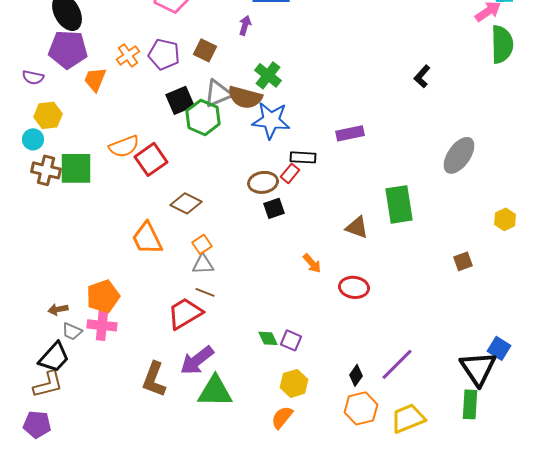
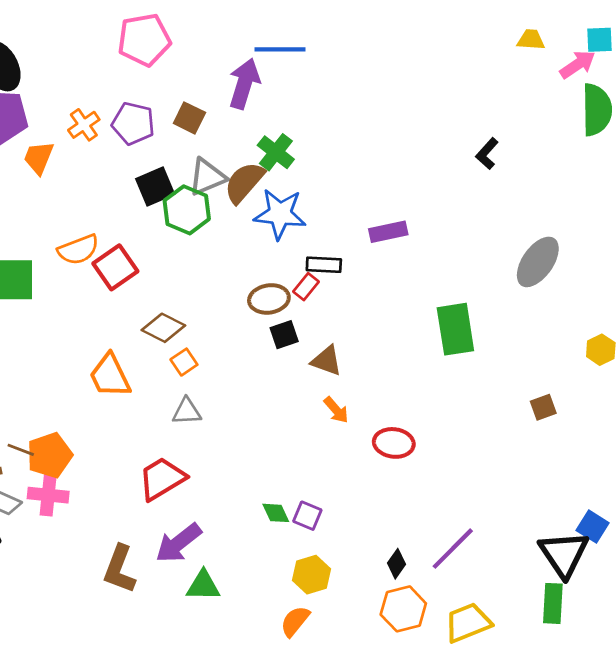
purple arrow: (245, 25) -> (244, 84), size x1.8
brown semicircle: (245, 97) -> (244, 182), turned 116
brown triangle: (357, 227) -> (327, 361), moved
orange square: (202, 244) -> (184, 362), moved
brown line: (205, 292) -> (21, 450), moved
green triangle: (215, 391) -> (203, 586), size x0.7

